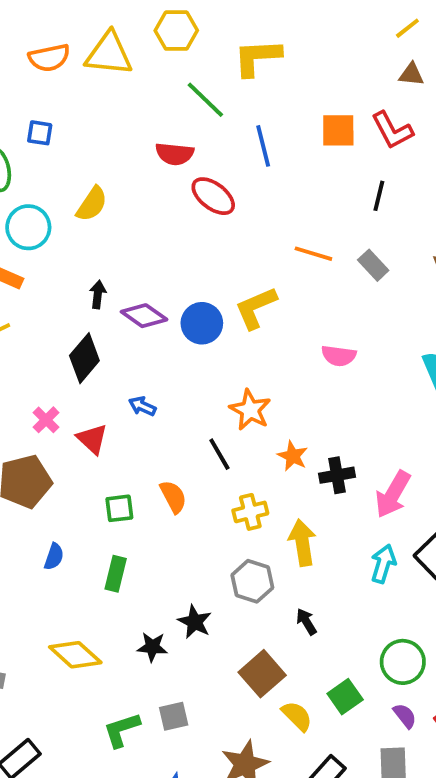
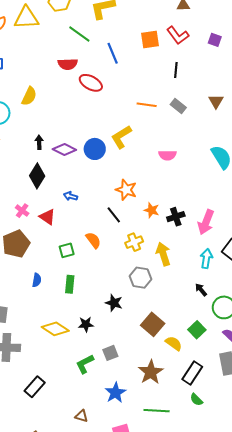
black arrow: (306, 622) -> (201, 290), moved
black star: (152, 647) -> (86, 324), moved

